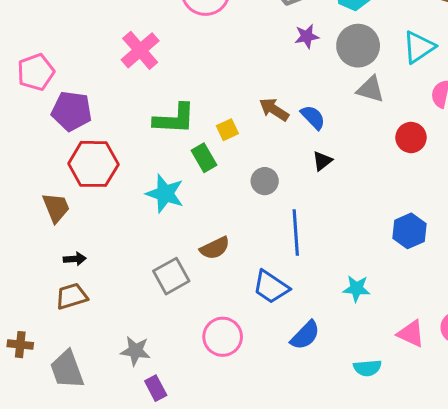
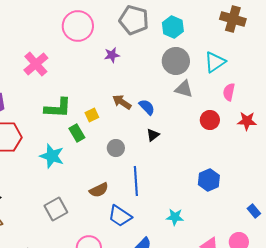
purple star: (307, 36) -> (112, 55), moved
brown semicircle: (215, 248) -> (99, 190), moved

